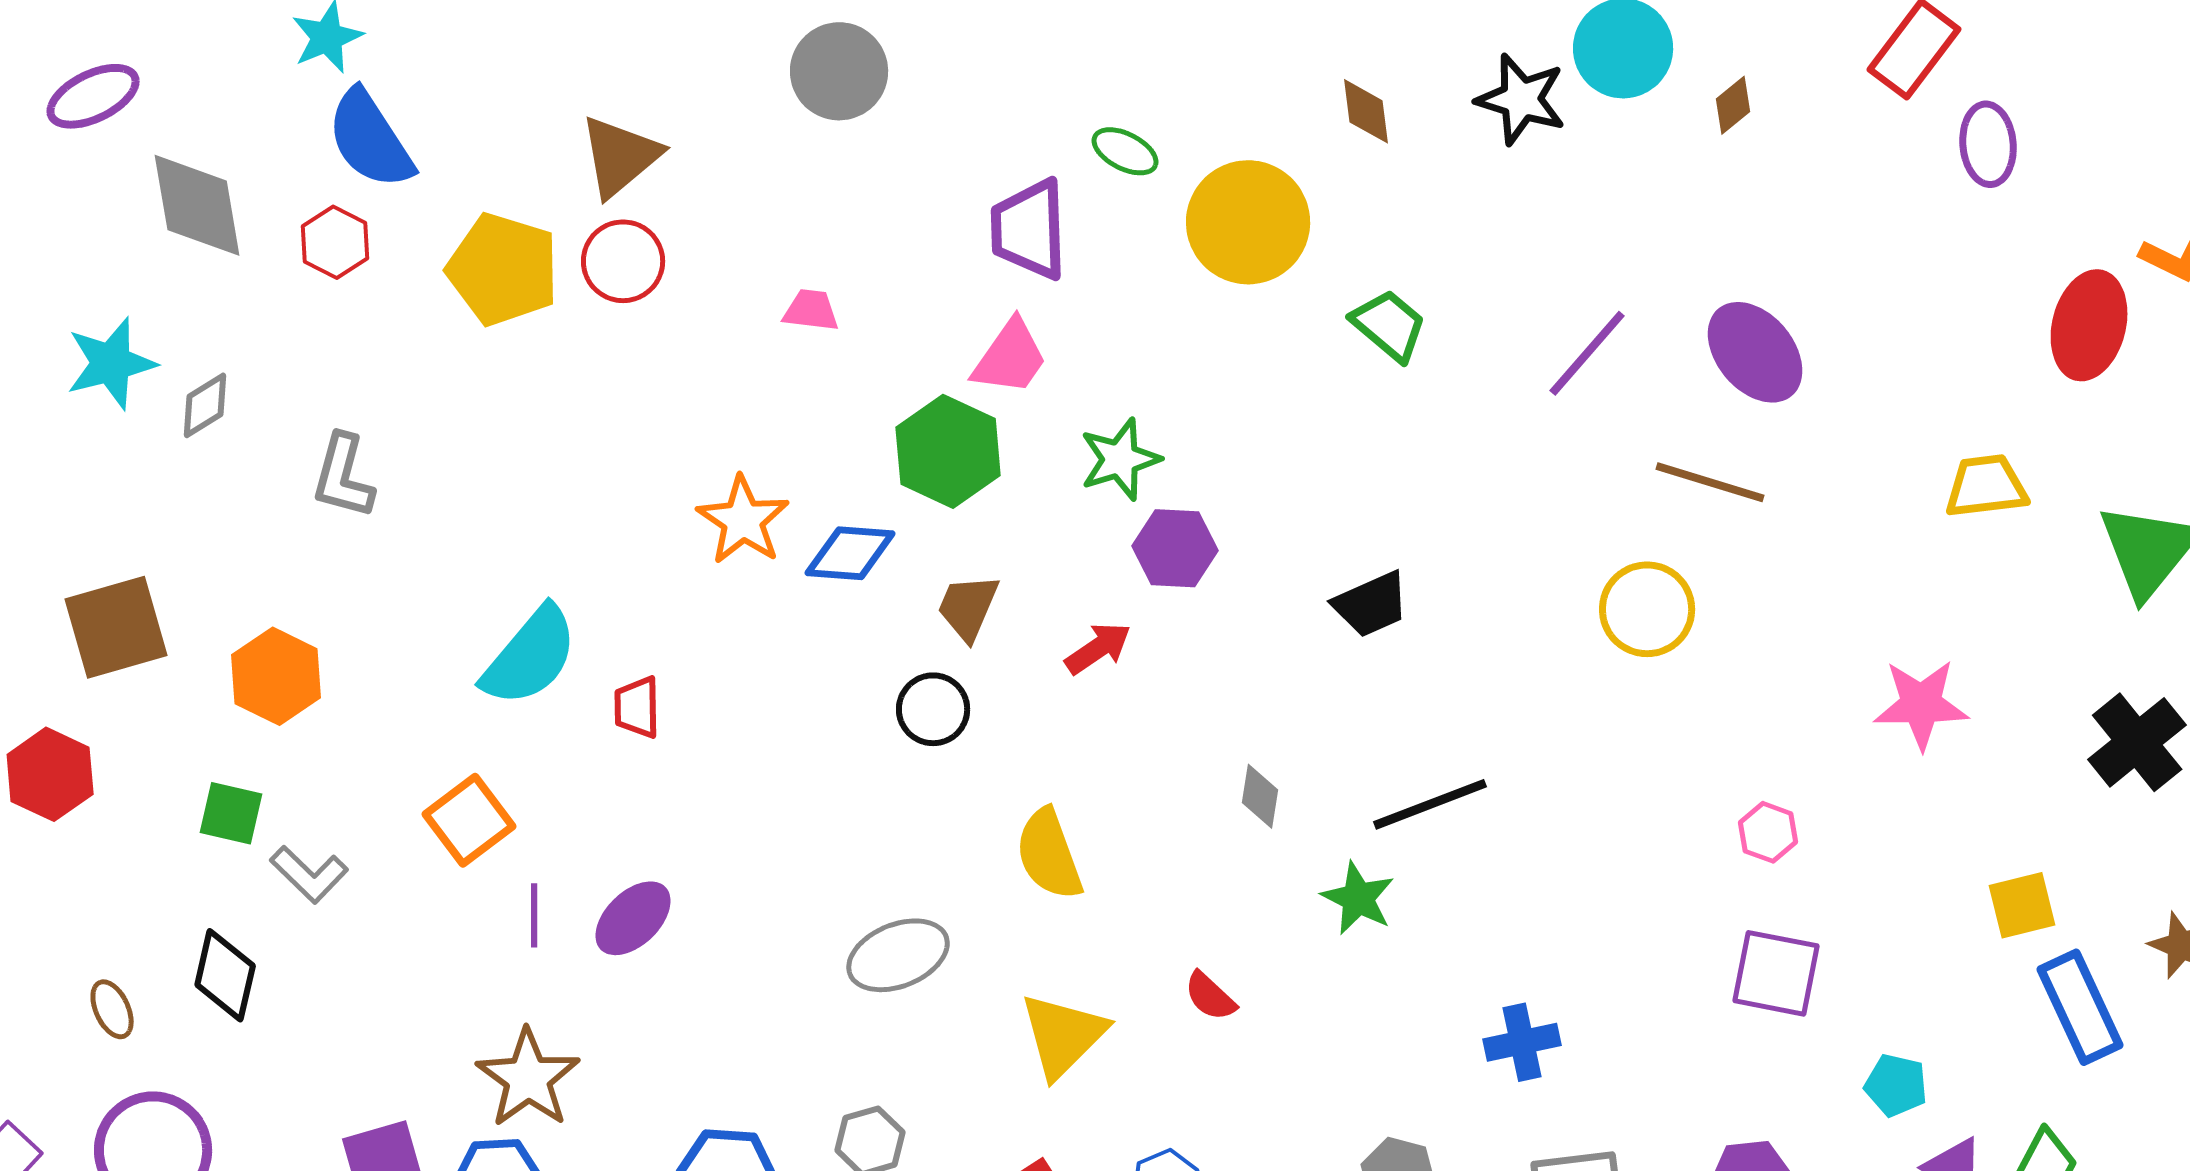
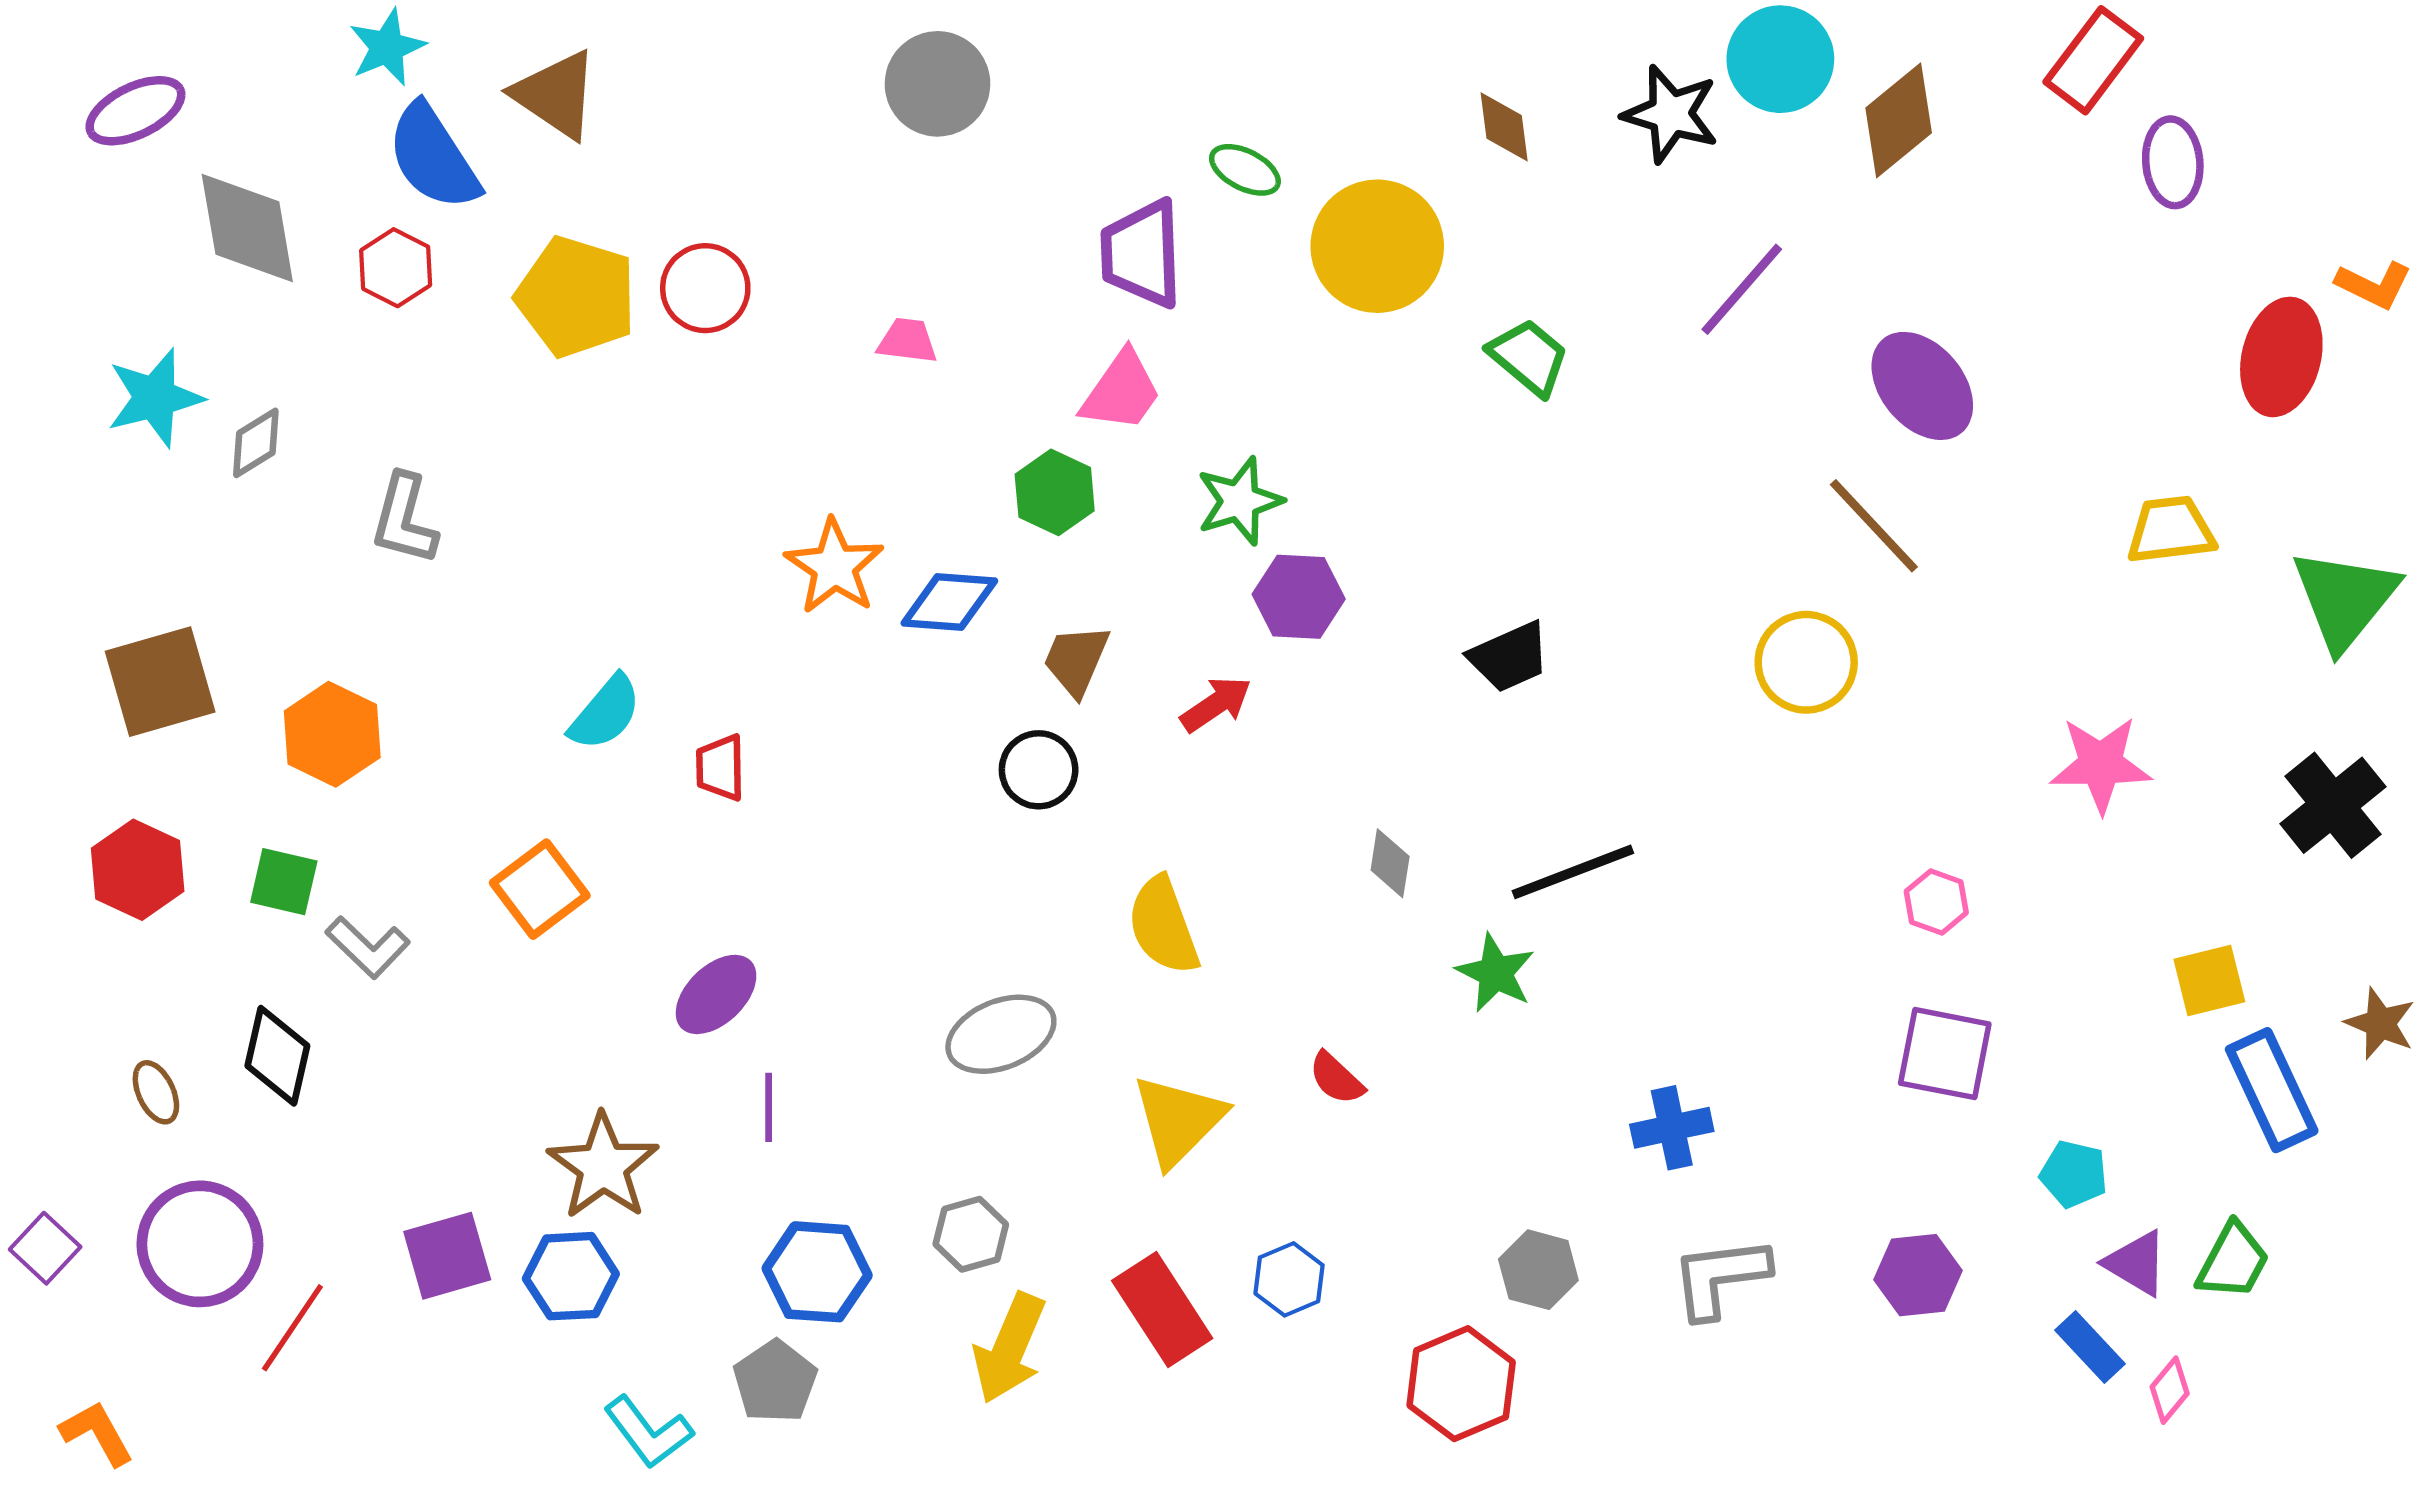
brown diamond: (1733, 105) -> (1899, 120), size x1.8
brown triangle: (620, 156) -> (556, 95), moved, turned -46
purple line: (1587, 353) -> (1742, 289), moved
green hexagon: (948, 451) -> (1055, 492), size x0.7
brown line: (1710, 482) -> (1874, 526), turned 30
cyan semicircle: (530, 656) -> (605, 713), size x0.7
red hexagon: (50, 774) -> (138, 870), moved
purple line: (534, 915) -> (769, 1107), moved

